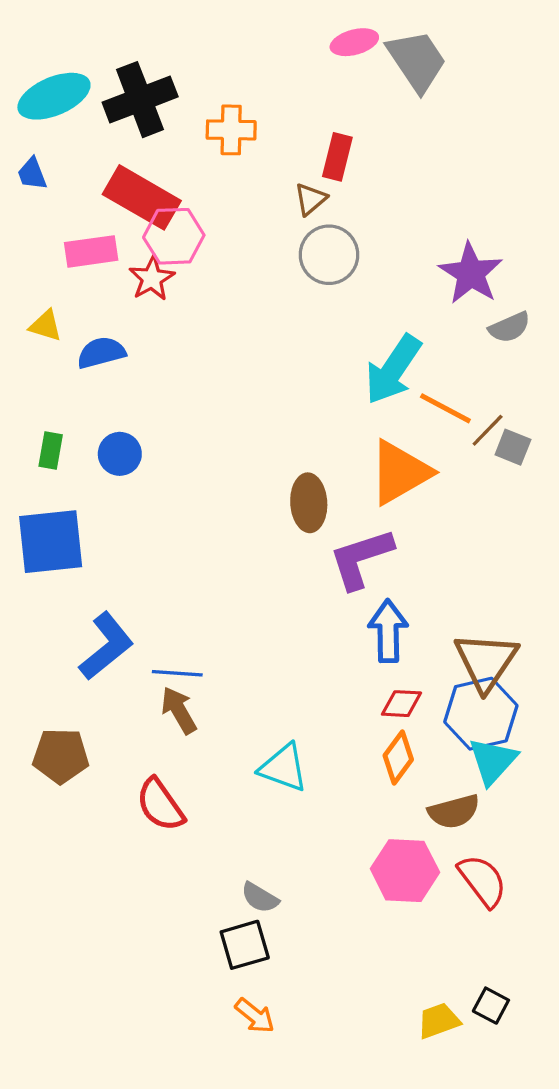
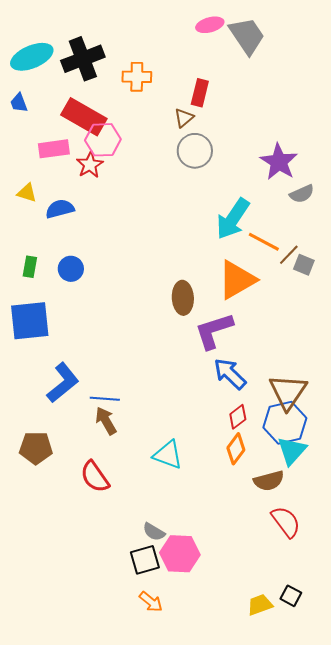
blue arrow: (388, 631) -> (230, 374), turned -45
red diamond: (402, 704) -> (238, 417), turned -40
pink hexagon: (405, 871) -> (180, 554), moved

